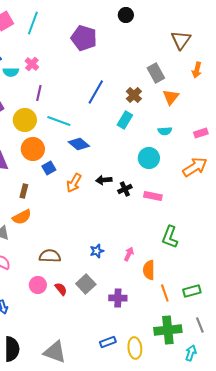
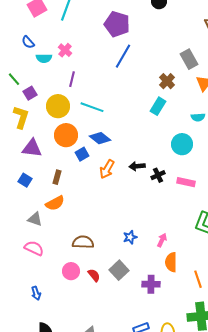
blue line: (96, 92) -> (123, 56), moved
blue diamond: (79, 144) -> (100, 138), moved
orange semicircle: (149, 270) -> (171, 262), moved

